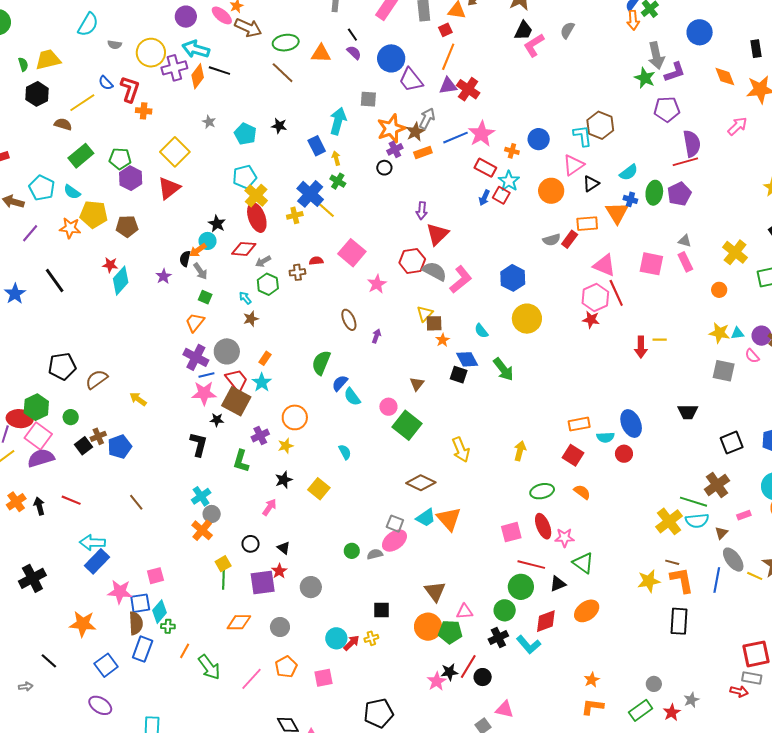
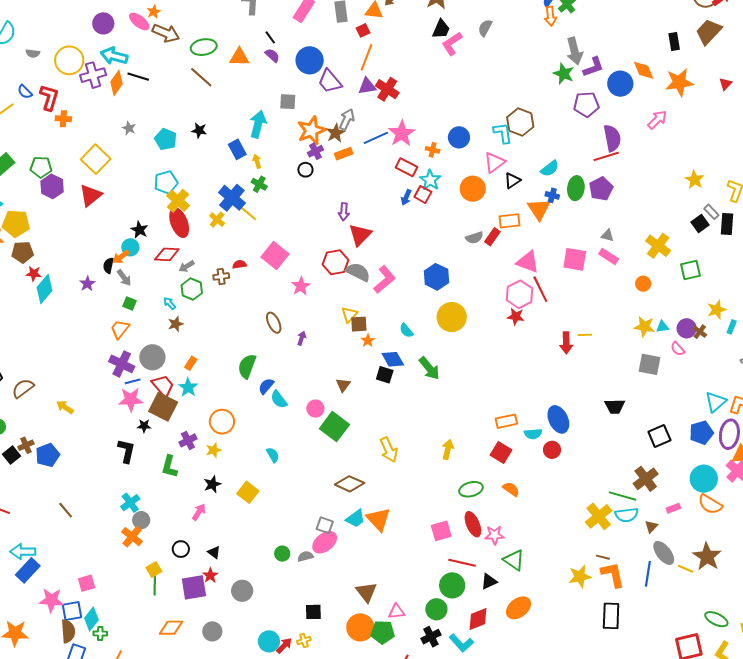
blue circle: (700, 32) -> (620, 84), moved
yellow cross: (295, 215) -> (217, 220), turned -35
brown pentagon: (127, 226) -> (23, 252), moved
pink rectangle: (685, 262) -> (609, 256), turned -30

